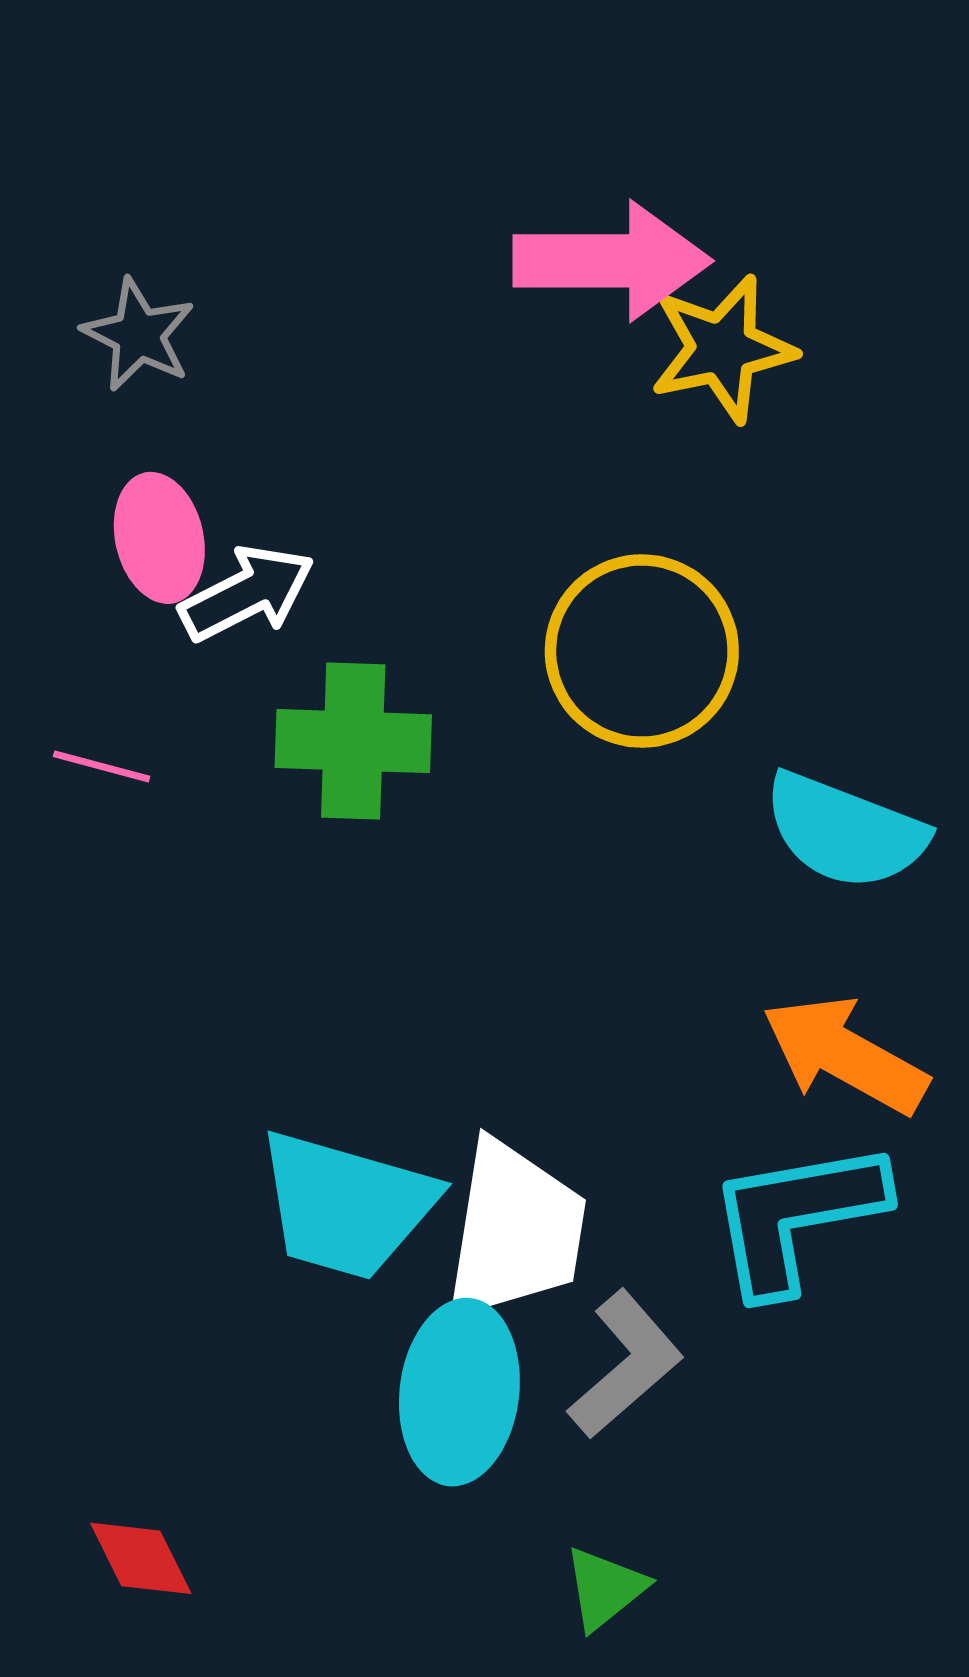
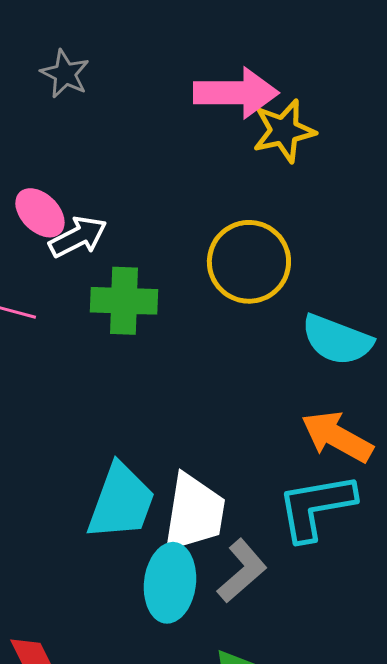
gray star: (139, 335) -> (65, 74), moved
pink ellipse: (159, 538) -> (40, 213), turned -32
cyan trapezoid: (346, 1205) -> (121, 502), turned -86

